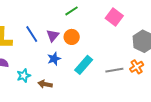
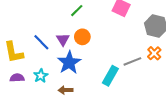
blue star: (54, 59) -> (69, 63), size x1.6
cyan rectangle: (84, 65) -> (110, 76), moved
cyan star: (24, 76) -> (41, 76), moved

